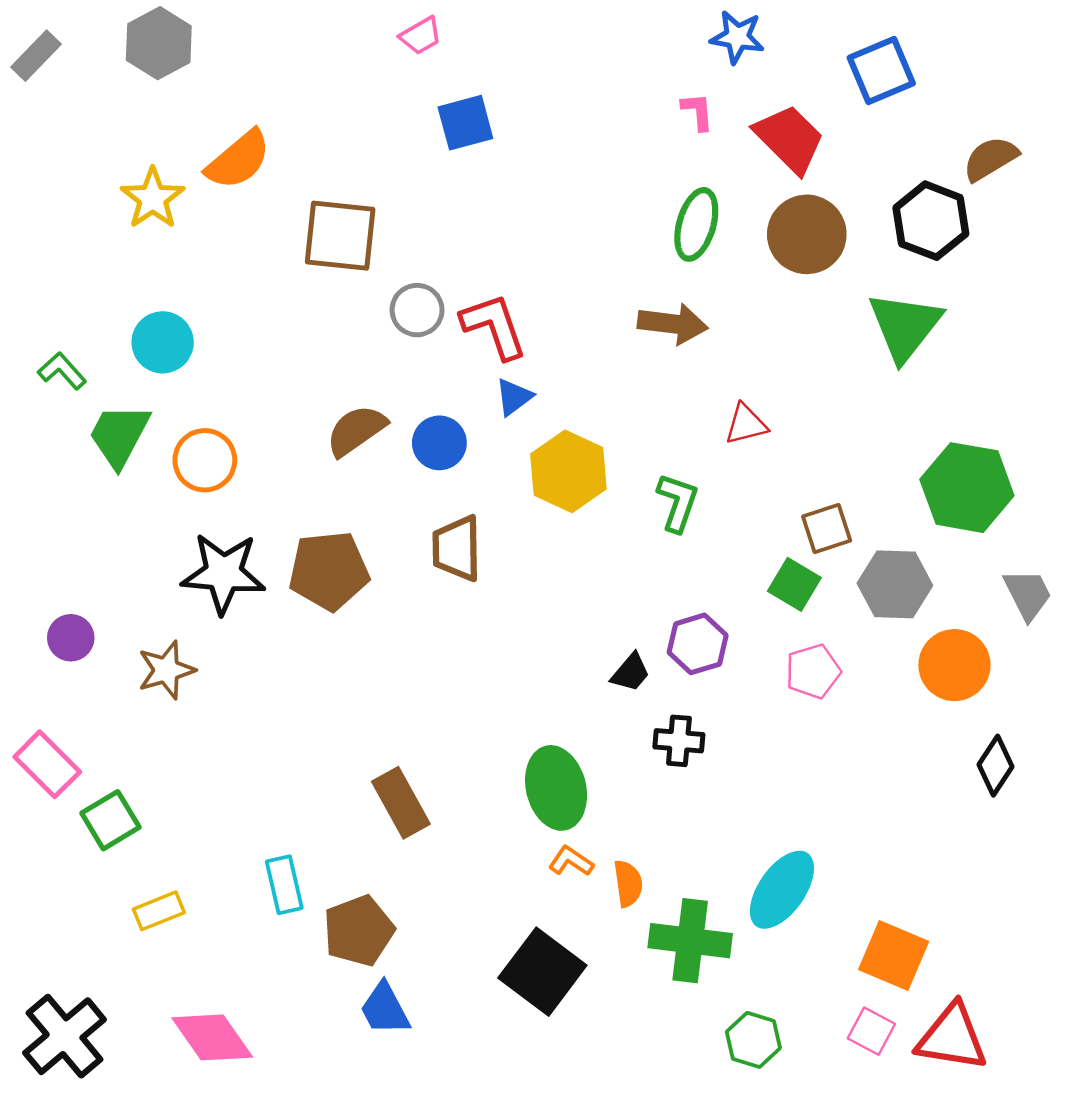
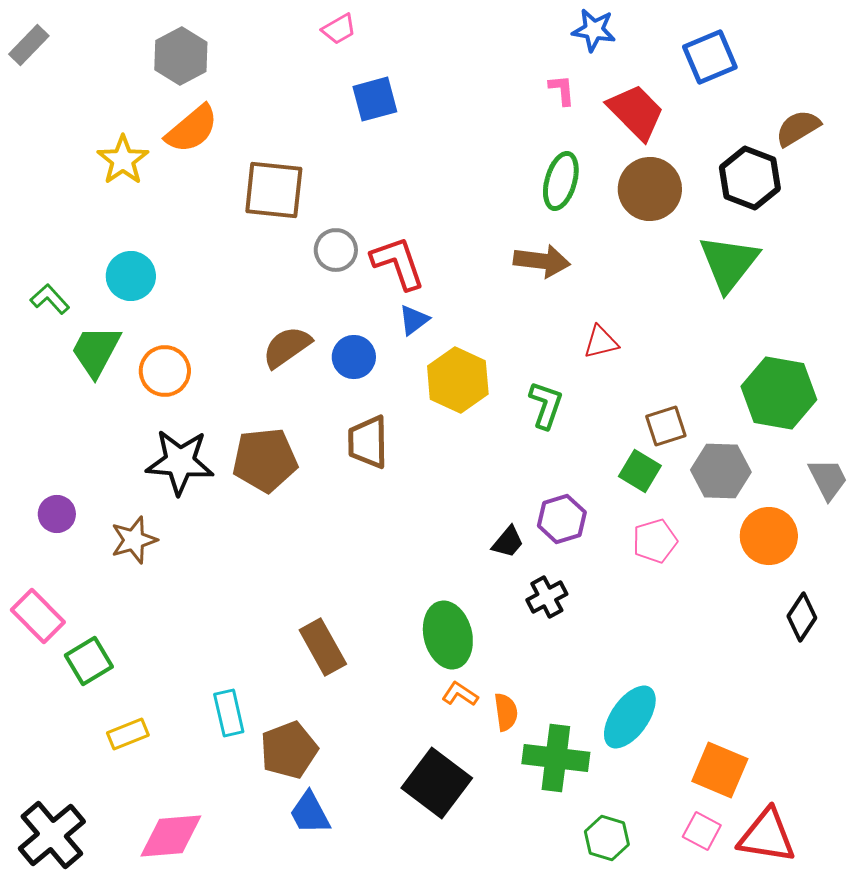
gray hexagon: (159, 43) -> (181, 56), moved
black cross: (679, 741) -> (547, 597), turned -33
pink diamond: (212, 1037) -> (171, 836), turned -60

